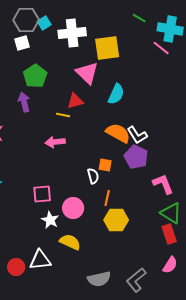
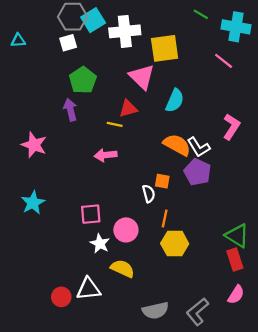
cyan square: (44, 23) -> (93, 20), size x1.5
pink line: (161, 48) -> (224, 61), moved
pink L-shape: (163, 184) -> (231, 127), moved, turned 55

